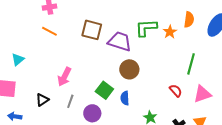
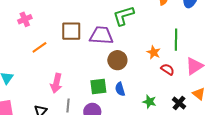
orange line: (49, 31) -> (39, 47), moved, turned -49
orange star: (170, 32) -> (154, 52), moved
green square: (104, 90) -> (98, 87), turned -30

